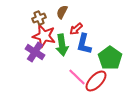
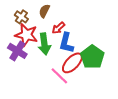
brown cross: (39, 18) -> (21, 17), turned -32
red ellipse: (96, 81) -> (72, 63), moved

